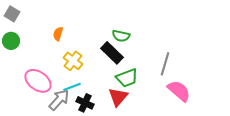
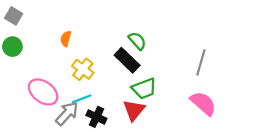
green semicircle: (121, 36) -> (137, 41), turned -144
gray line: (165, 64) -> (201, 62), moved

